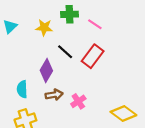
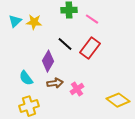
yellow star: (44, 28) -> (34, 22), moved
cyan semicircle: (22, 89) -> (26, 78), turned -35

